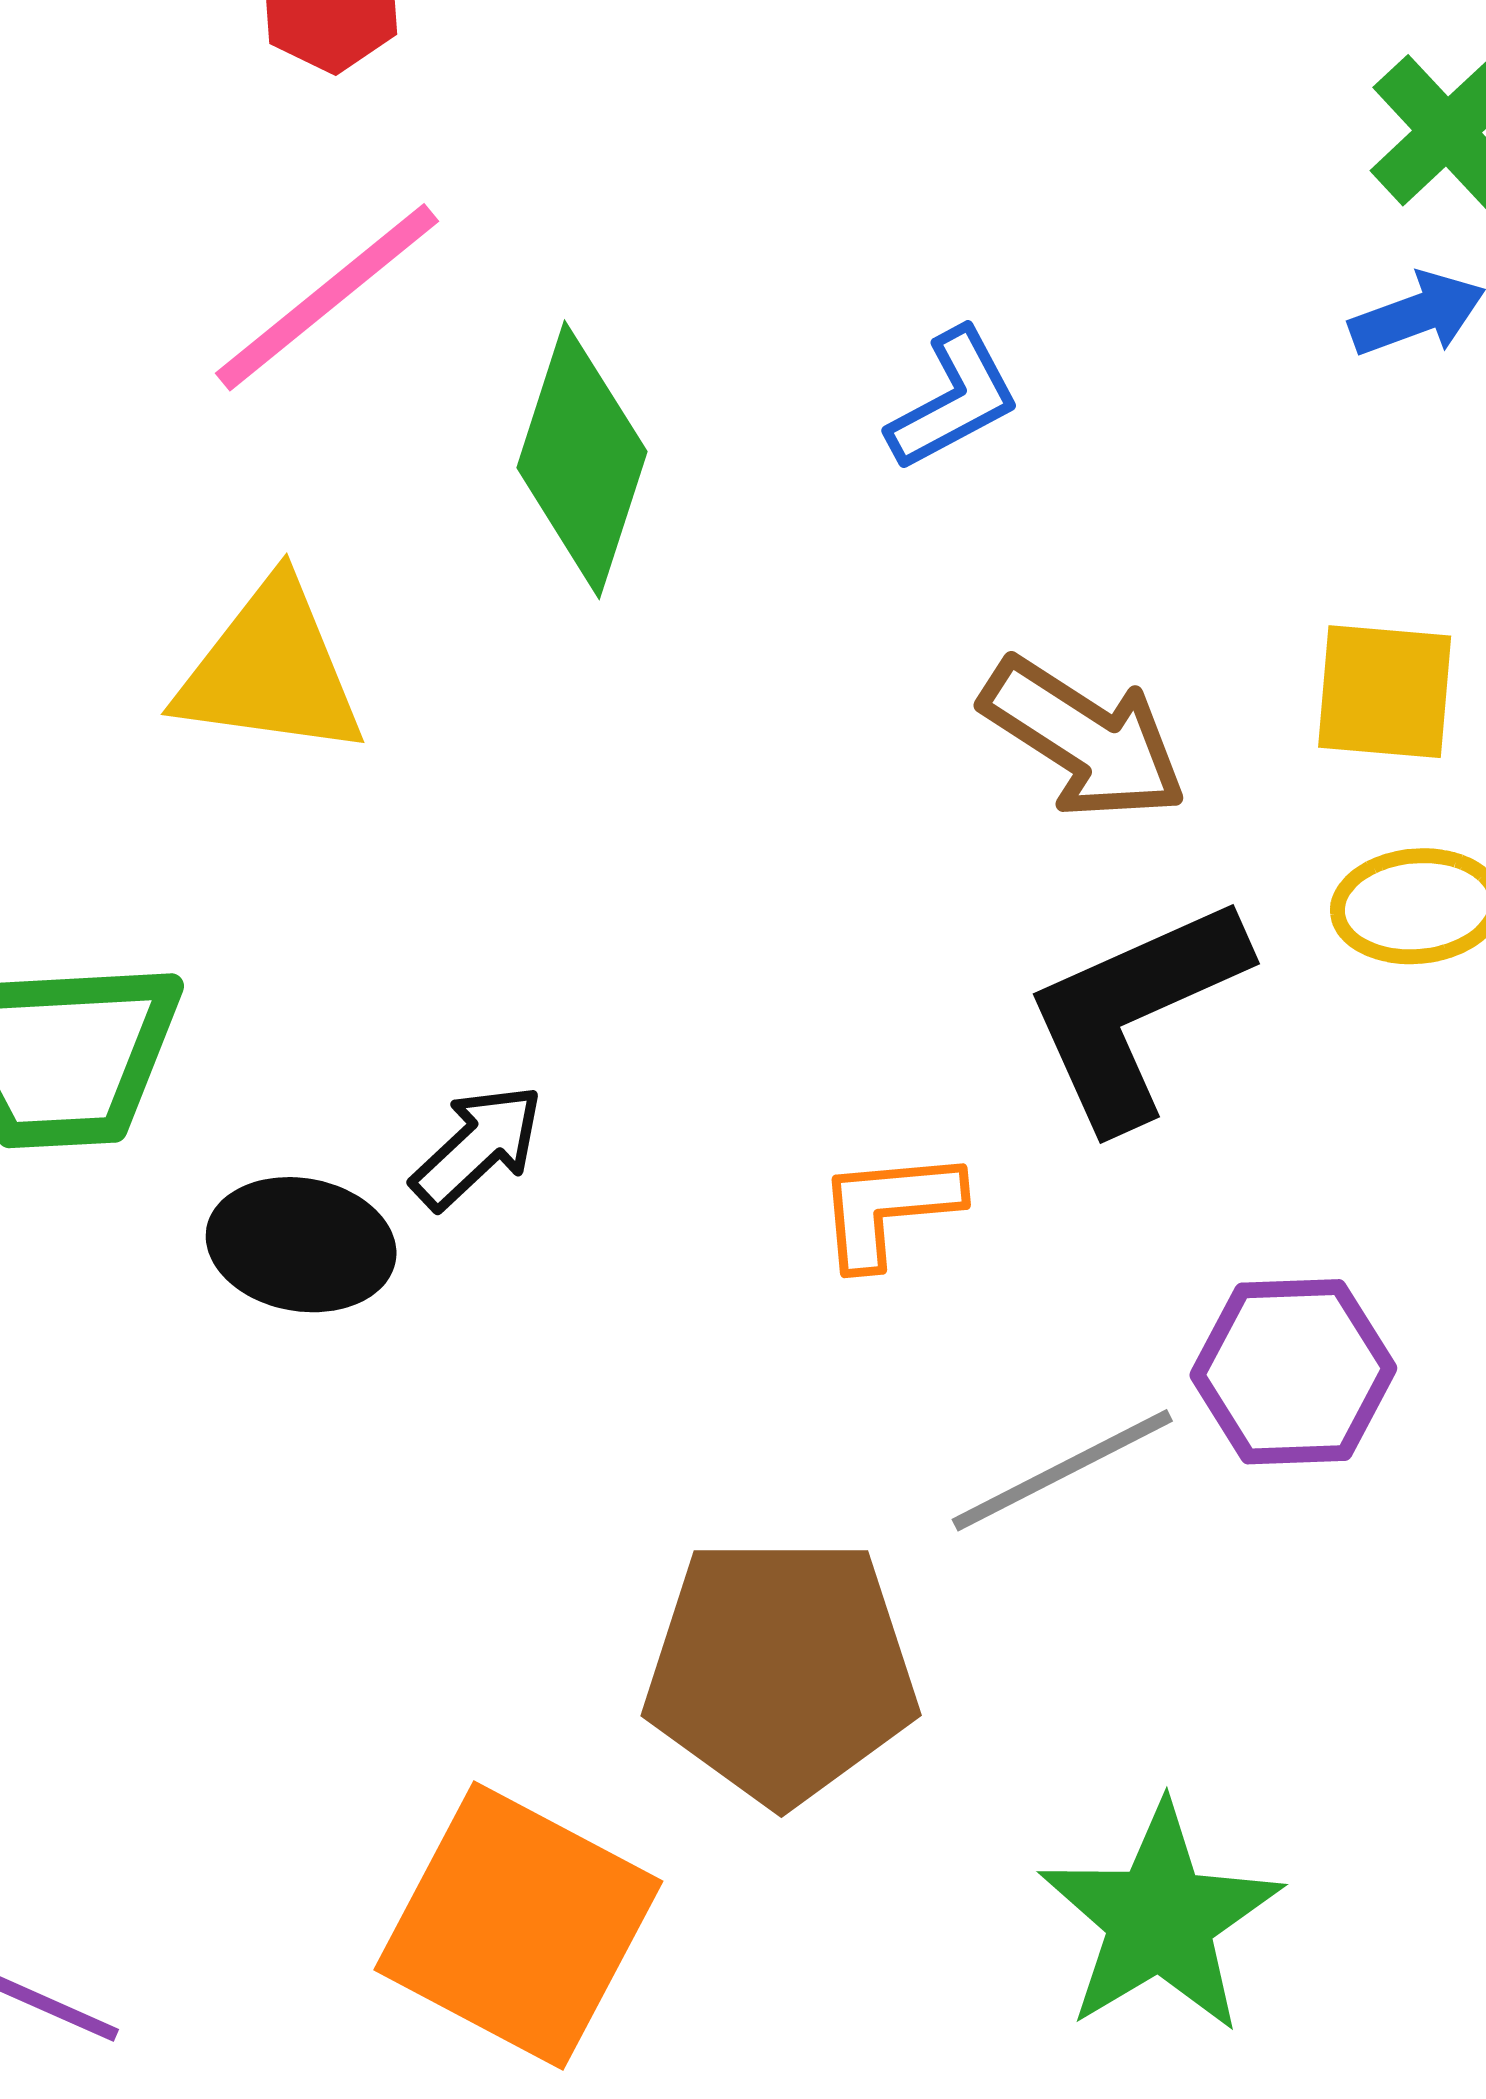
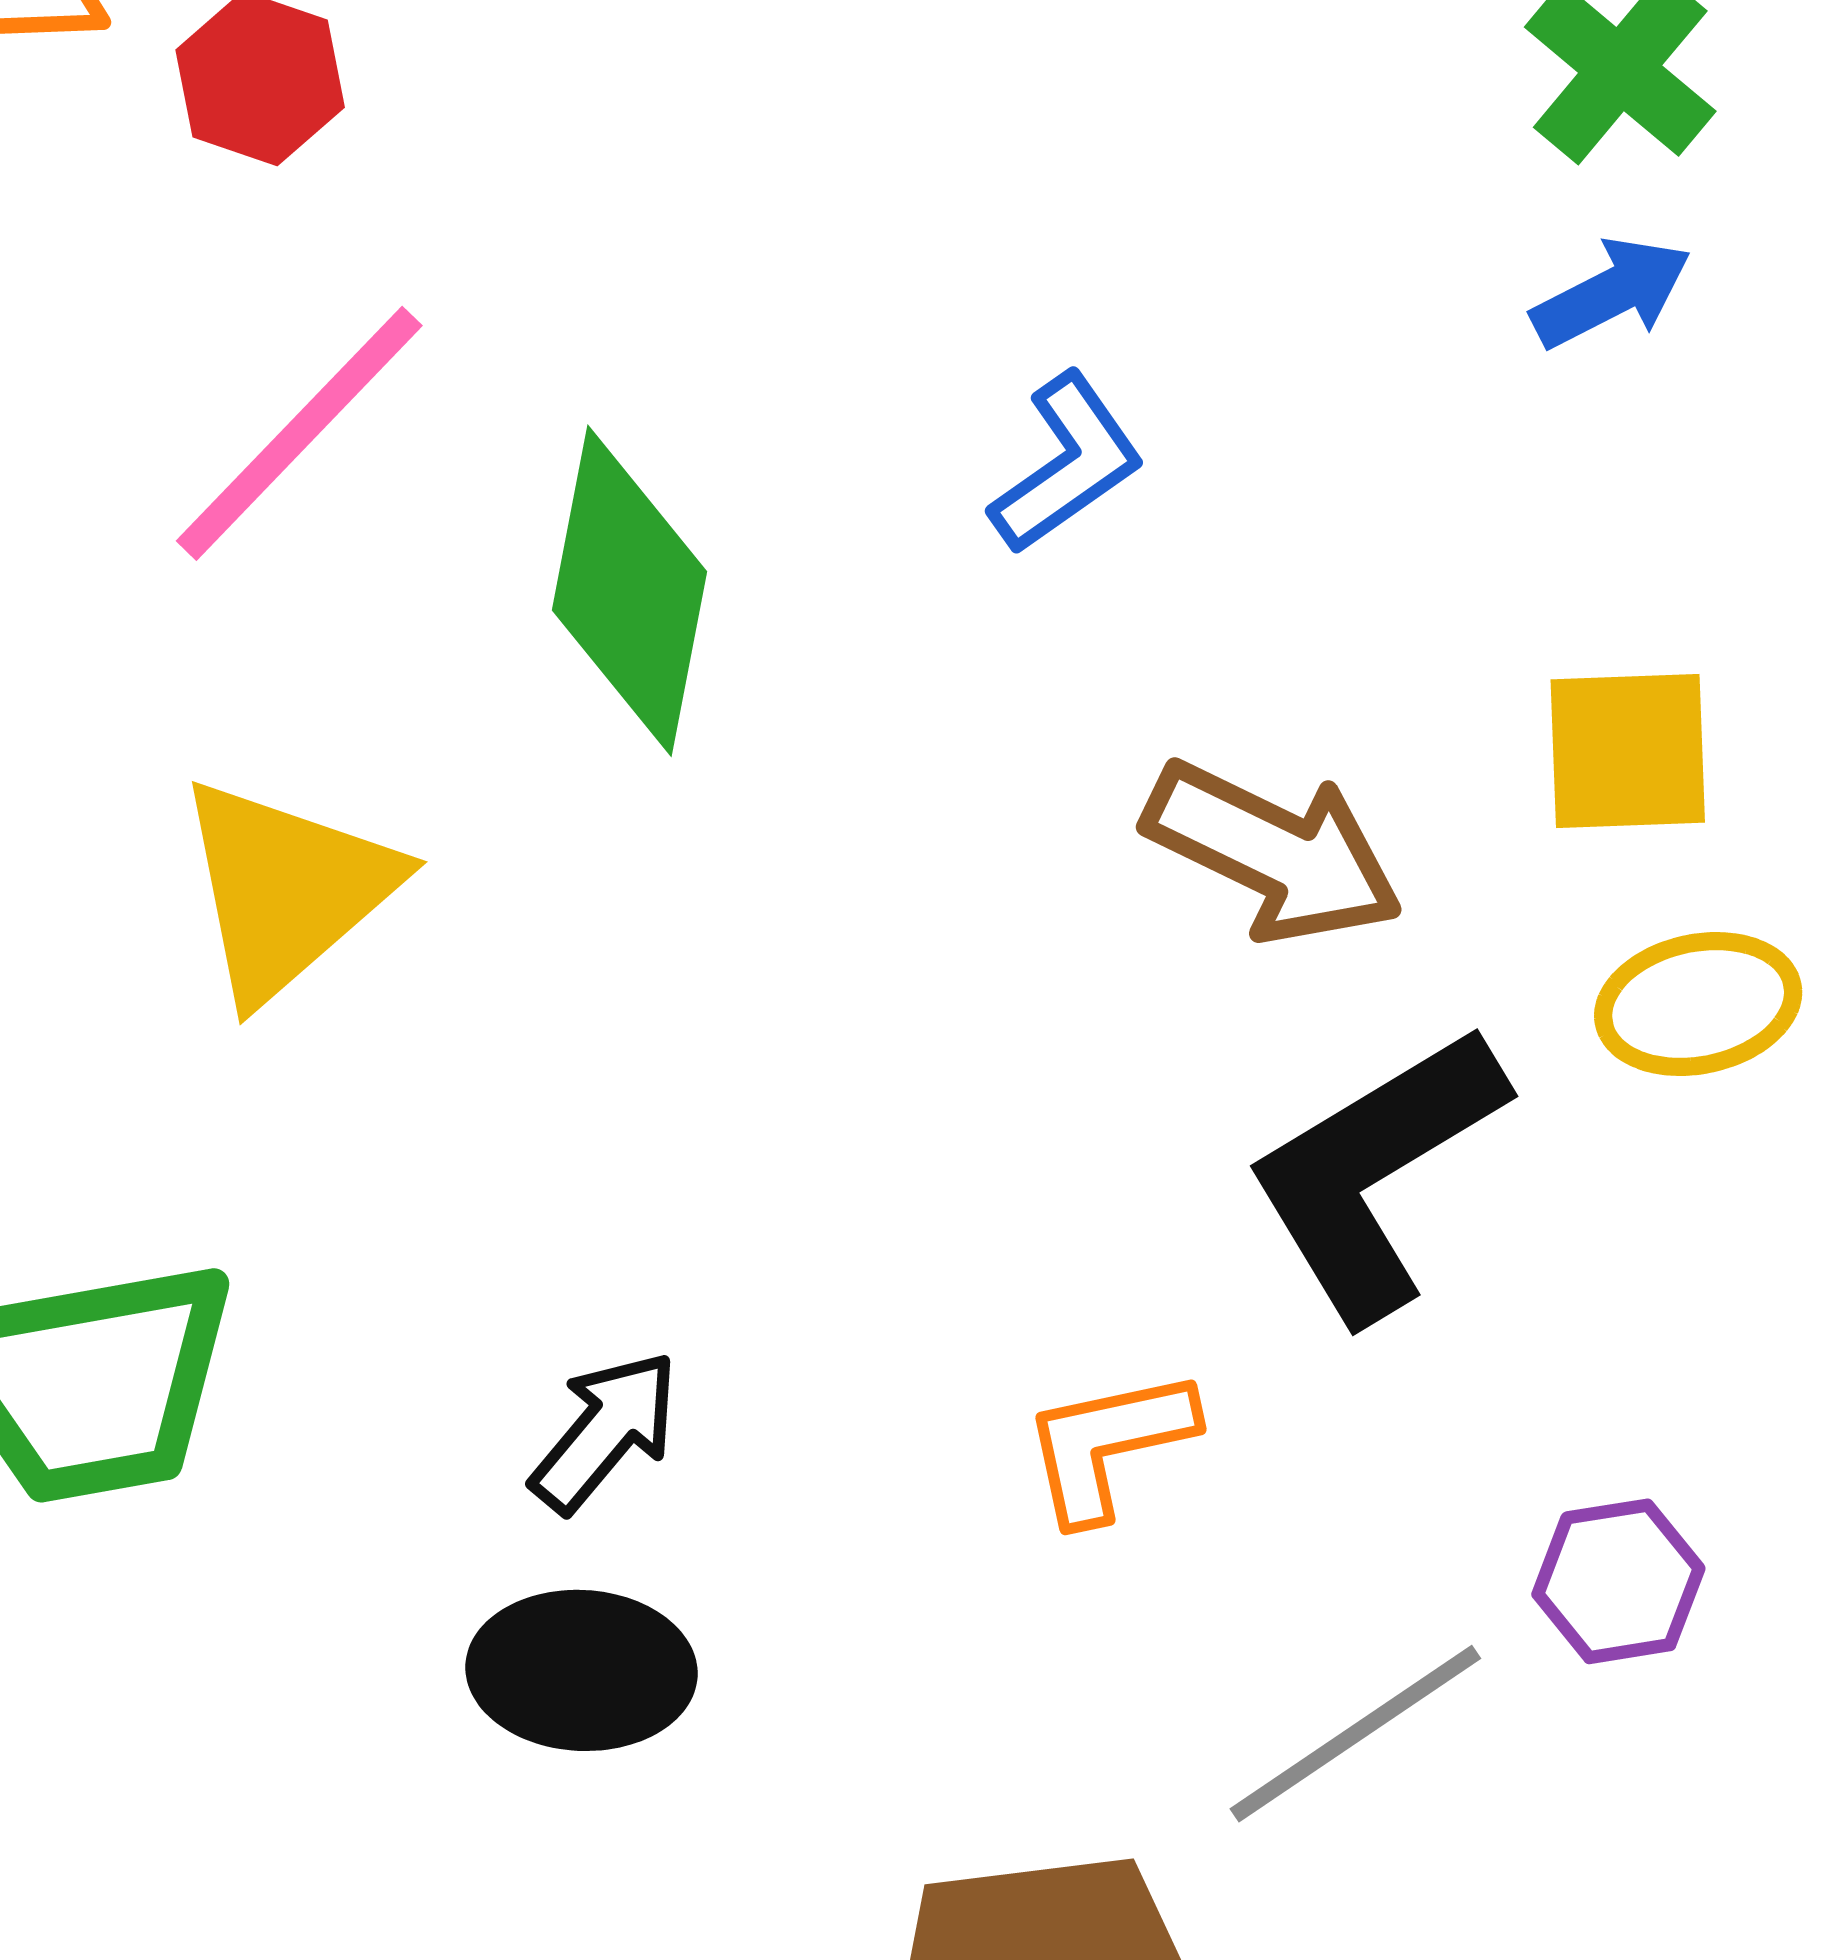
yellow triangle: (271, 670) -> (287, 889), turned -42
black ellipse: (301, 1245) -> (581, 1670), moved
purple hexagon: (1293, 1372) -> (1618, 1581), size x0.7

